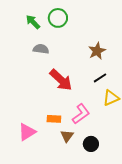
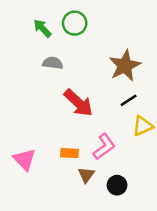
brown star: (97, 51) -> (125, 66), size x1.4
pink triangle: (27, 132) -> (24, 159), moved, turned -42

